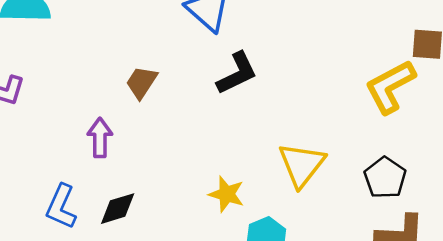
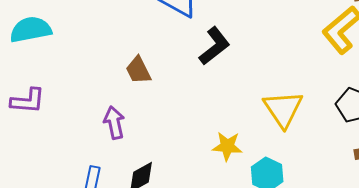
brown trapezoid: (141, 82) -> (138, 70), turned -48

